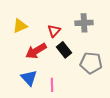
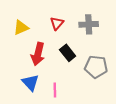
red triangle: (54, 31) -> (57, 23), moved
red arrow: (36, 51) -> (38, 54), turned -45

